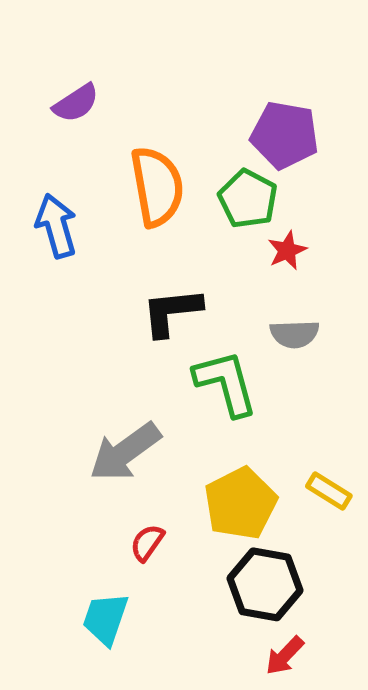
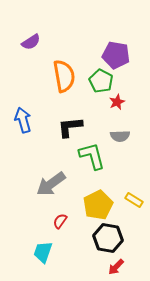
blue arrow: (56, 226) -> (23, 120), moved

